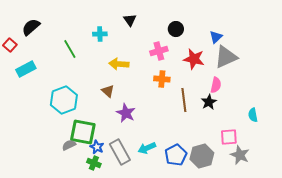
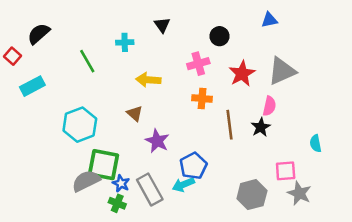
blue triangle: (216, 37) -> (269, 20), moved, turned 32
red star: (194, 59) -> (242, 74), turned 30
gray semicircle: (69, 145) -> (86, 181), size x1.6
blue pentagon: (176, 155) -> (193, 166), moved

